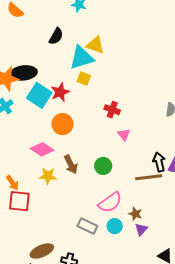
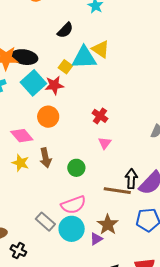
yellow square: (84, 79) -> (65, 67), moved
brown star: (135, 214) -> (108, 225), moved, size x1.5
cyan circle: (115, 226) -> (72, 229), size x1.6

